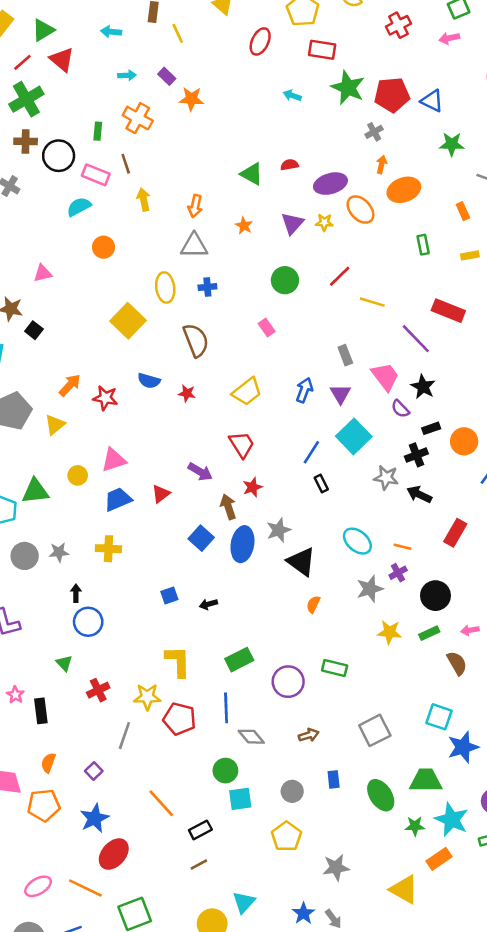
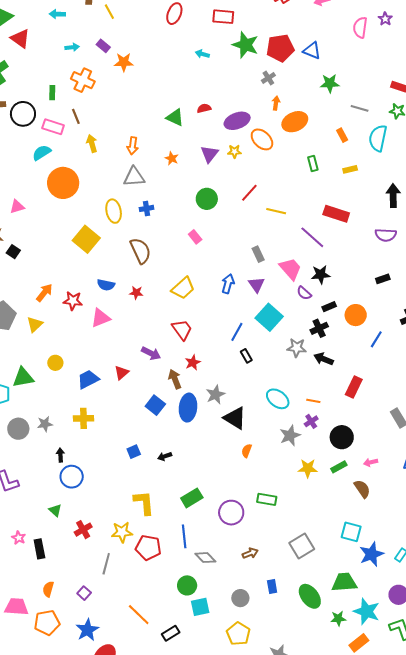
orange circle: (104, 247) -> (63, 183), size x1.8
black star: (423, 387) -> (321, 275), turned -30
pink triangle: (114, 460) -> (101, 318), moved

